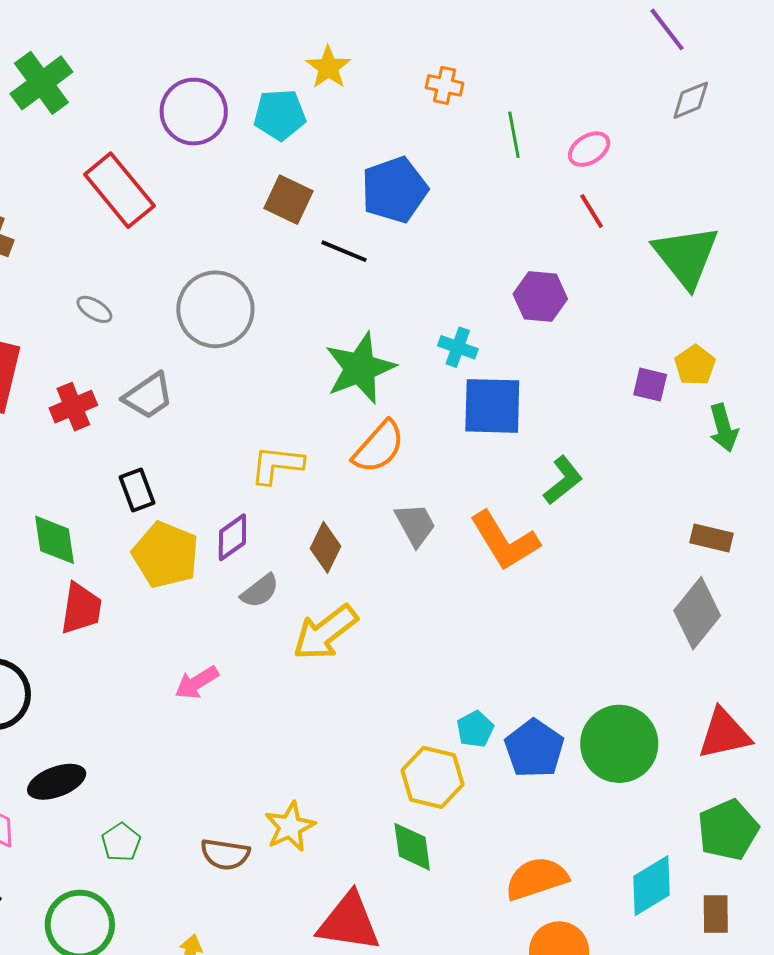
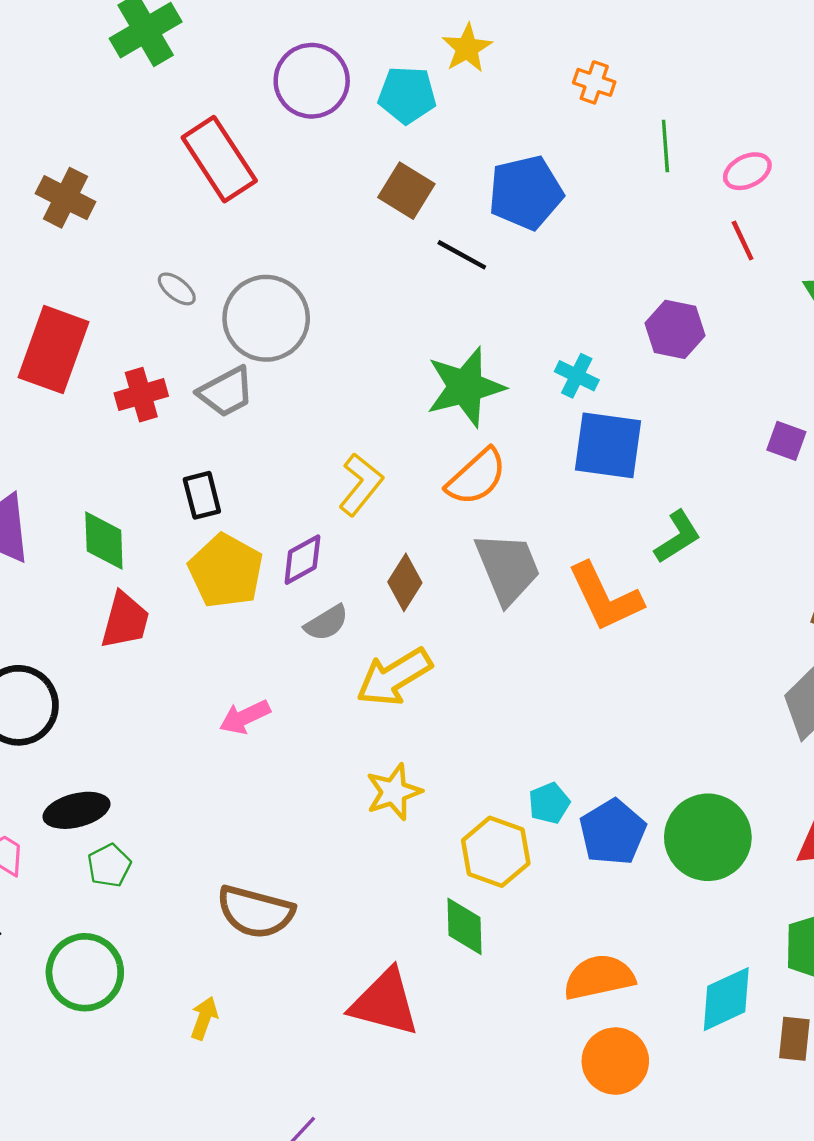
gray circle: (215, 309) -> (266, 318), moved
yellow L-shape: (277, 465) -> (361, 484), turned 116
gray trapezoid: (415, 525) -> (508, 568), size x1.5
yellow star: (290, 827) -> (394, 792), moved
green pentagon: (121, 842) -> (109, 865), moved
brown semicircle: (225, 854) -> (255, 912), size x1.4

